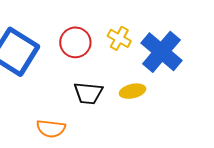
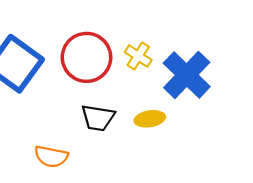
red circle: (75, 42) -> (86, 57), size x1.4

